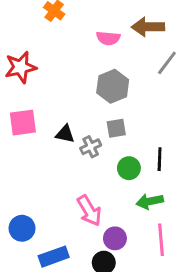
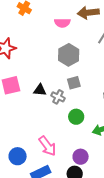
gray cross: (91, 147) -> (58, 97), turned -32
green circle: (129, 168) -> (76, 117), moved
pink arrow: (89, 211) -> (47, 146), moved

